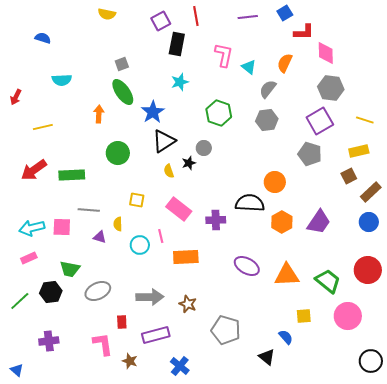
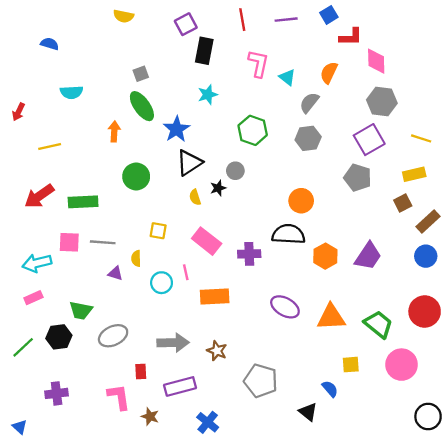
red line: (196, 16) -> (242, 20), moved
orange circle: (275, 182) -> (301, 201), moved
pink square: (62, 227) -> (69, 242), moved

